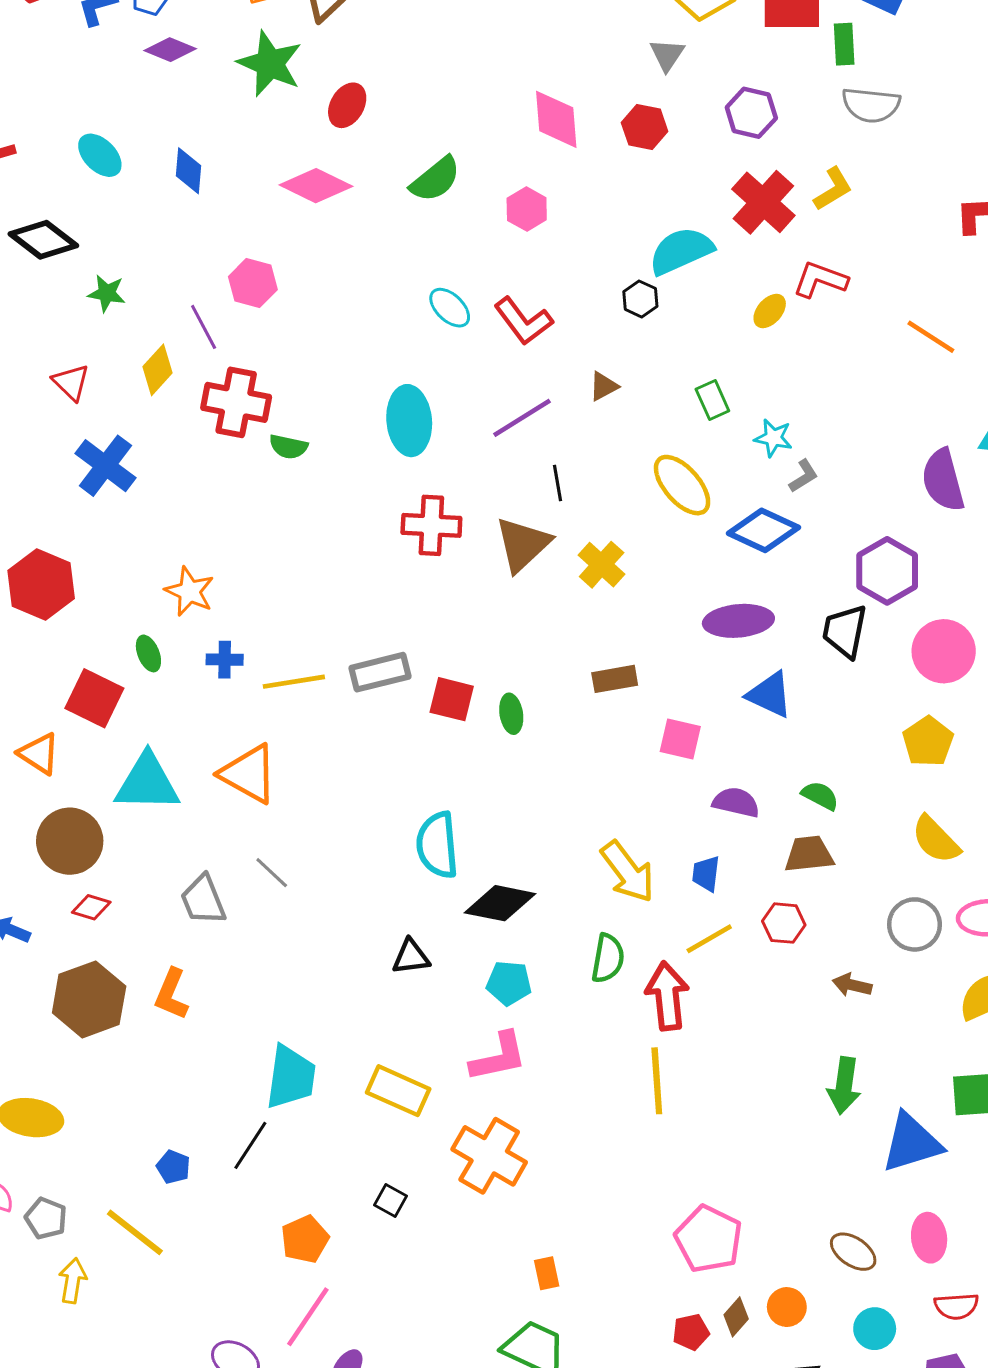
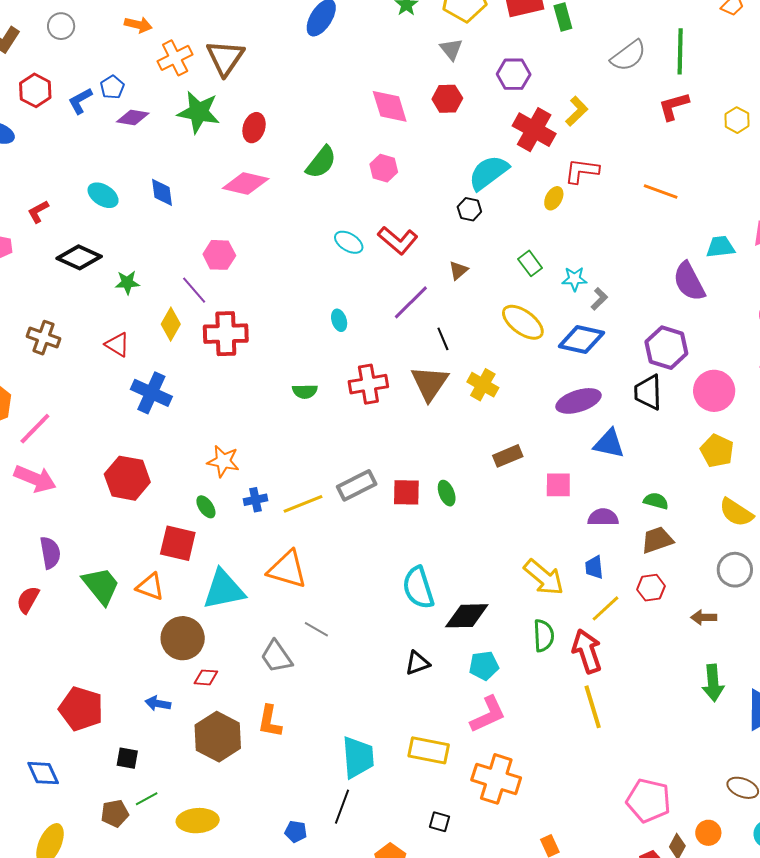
gray semicircle: (871, 105) -> (628, 56), moved, turned -30
cyan ellipse: (409, 421) -> (339, 320), size x0.5
green semicircle: (288, 447) -> (305, 391), moved

